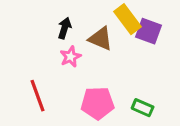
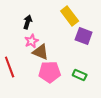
purple square: (149, 31) -> (84, 36), moved
brown triangle: (101, 39) -> (41, 52), moved

